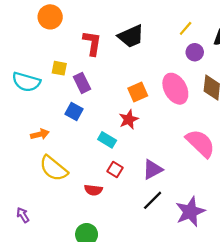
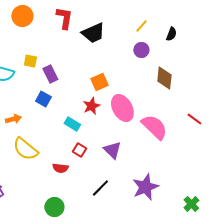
red L-shape: (92, 43) -> (64, 18), moved
purple circle: (195, 52) -> (141, 50), moved
pink ellipse: (175, 89) -> (122, 108), moved
purple triangle: (153, 170) -> (112, 150), turned -48
black line: (153, 200) -> (100, 188), moved

